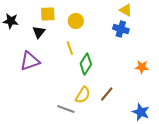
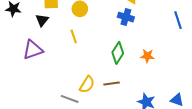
green diamond: (86, 64) -> (118, 53), moved
brown line: (107, 94) -> (112, 84), turned 42

